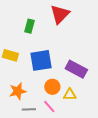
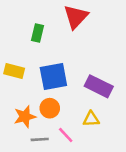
orange circle: (52, 87) -> (50, 108), moved

